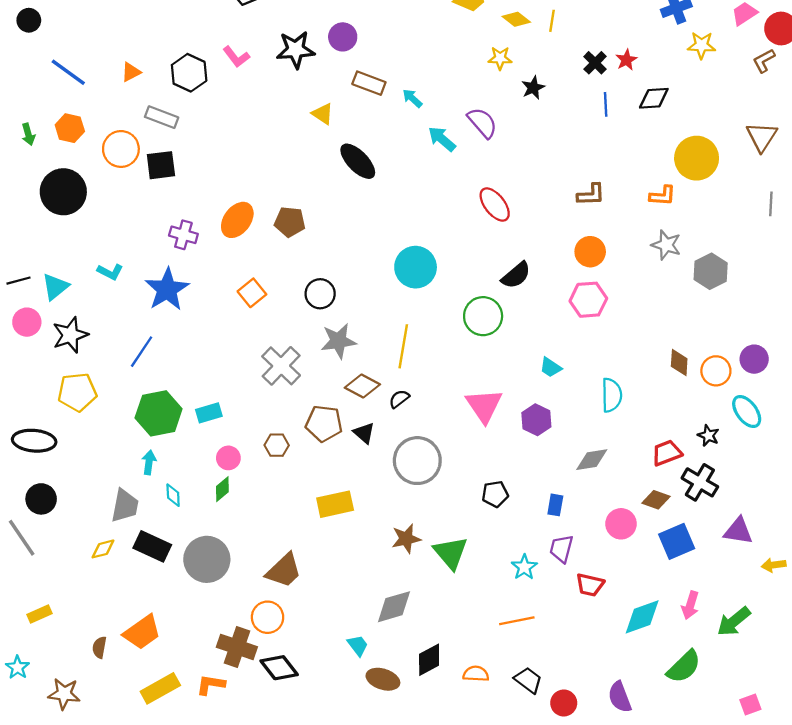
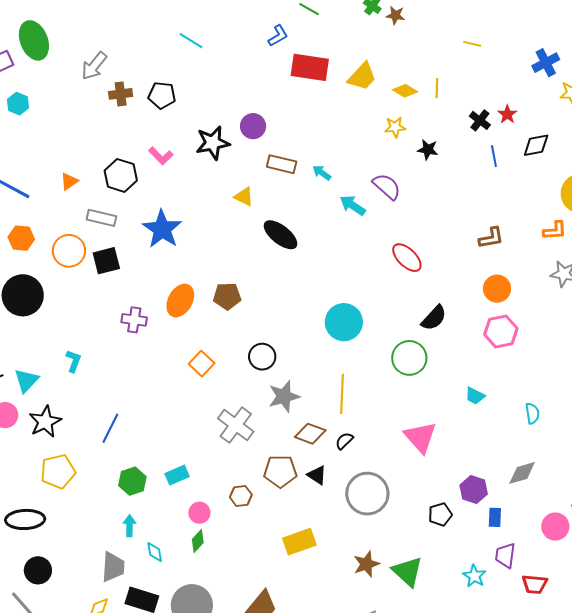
black star: (533, 88) -> (428, 150), turned -30
cyan L-shape: (110, 272) -> (73, 361), turned -90
blue star: (167, 289) -> (162, 229), moved
cyan semicircle: (612, 395) -> (532, 413), size x0.7
green hexagon: (159, 413) -> (132, 481), size x0.7
purple hexagon: (536, 420) -> (474, 490), moved

